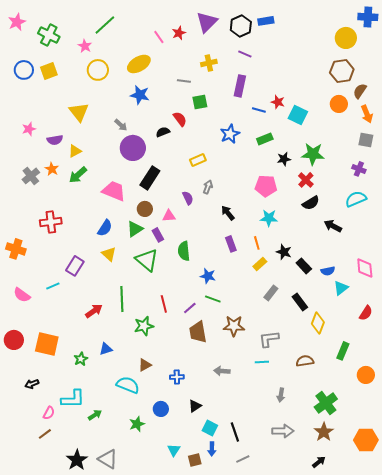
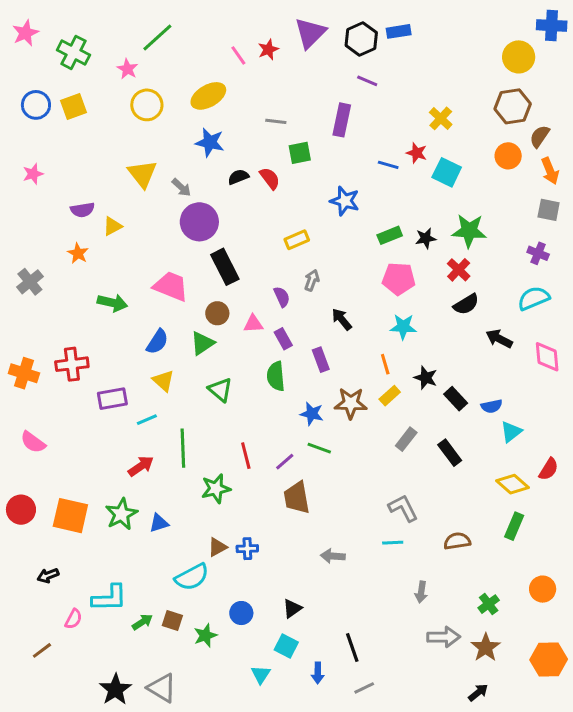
yellow cross: (209, 63) -> (441, 118), moved, turned -35
purple rectangle: (240, 86) -> (342, 120), moved
yellow triangle: (79, 112) -> (142, 174), moved
pink star: (29, 129) -> (33, 174), moved
black semicircle: (163, 132) -> (238, 177), moved
blue star: (230, 134) -> (345, 201), turned -30
green rectangle: (265, 139) -> (390, 235), moved
green arrow: (78, 175) -> (112, 303), moved, turned -126
gray cross: (31, 176) -> (30, 282), moved
black rectangle: (150, 178) -> (225, 267), turned -60
red cross: (51, 222) -> (72, 364), moved
purple rectangle: (158, 235) -> (283, 339), moved
purple rectangle: (231, 244) -> (321, 360), moved
green triangle: (147, 260) -> (220, 390), size x0.7
purple rectangle: (75, 266) -> (112, 399), turned 48
pink diamond: (365, 268) -> (547, 357), moved
cyan line: (53, 286) -> (147, 420), moved
yellow diamond: (318, 323) -> (513, 484), moved, turned -70
brown star: (234, 326) -> (351, 403), moved
gray L-shape: (269, 339) -> (403, 508), turned 70
green star: (81, 359) -> (121, 514), moved, size x1.5
orange circle: (366, 375) -> (543, 589), moved
blue cross: (177, 377) -> (247, 549), moved
cyan semicircle: (128, 385) -> (192, 577), turned 130
green cross: (326, 403) -> (489, 604), size x0.6
cyan square: (210, 428) -> (286, 646), moved
gray arrow: (283, 431) -> (444, 637), moved
brown line: (45, 434) -> (42, 650), moved
brown square: (195, 460) -> (172, 621), moved, turned 32

